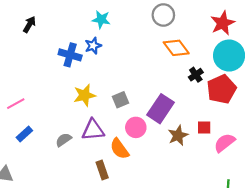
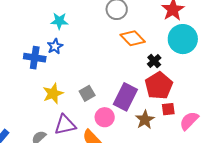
red pentagon: (222, 89) -> (159, 86), moved

